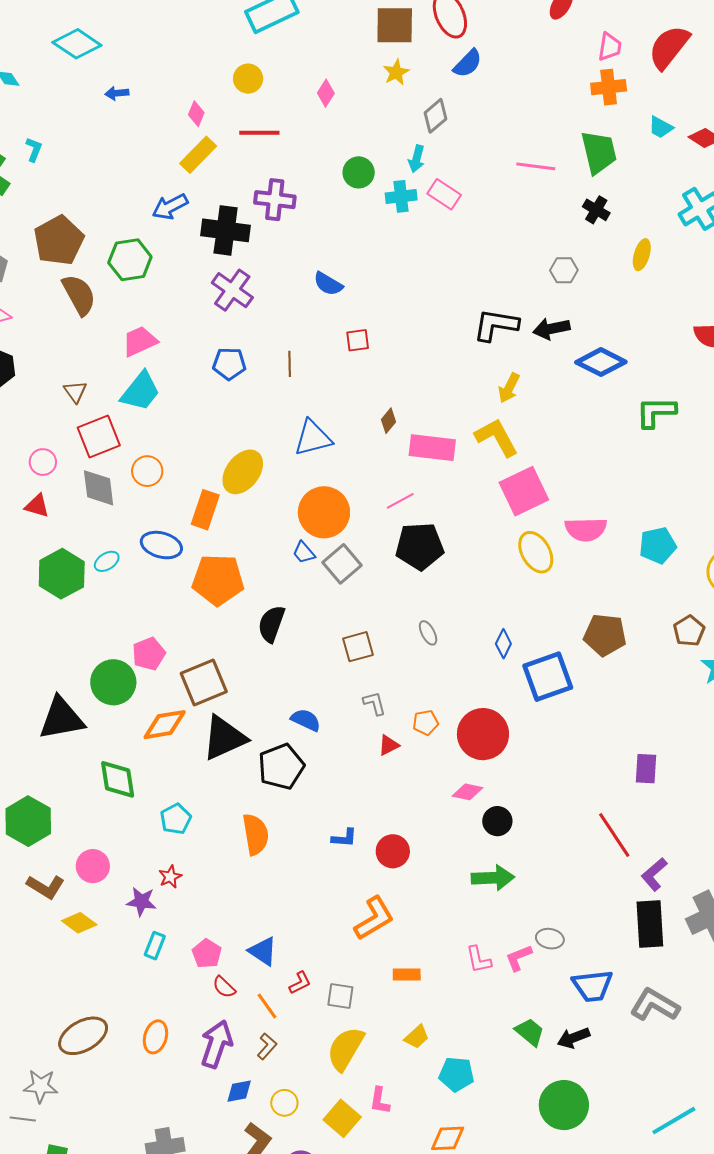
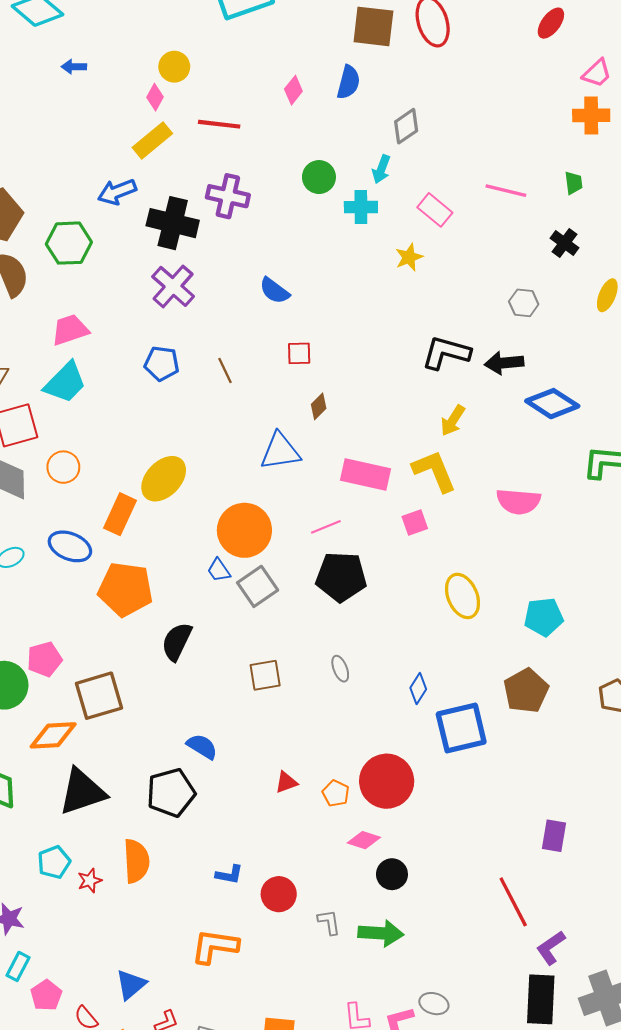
pink trapezoid: (610, 47) -> (597, 73), turned 32
blue semicircle: (468, 63) -> (348, 82), moved, turned -36
yellow star: (396, 72) -> (409, 257), moved
yellow circle: (248, 79) -> (174, 67), moved
green trapezoid: (599, 152) -> (574, 183), size x0.5
pink rectangle: (444, 194) -> (435, 210), moved
brown line: (290, 364) -> (225, 371), turned -30
brown diamond: (389, 421) -> (319, 406), moved
blue triangle: (313, 438) -> (280, 451), moved
pink square: (524, 491) -> (415, 523), moved, size x0.5
pink semicircle: (586, 529) -> (518, 501), moved
cyan pentagon: (658, 545) -> (544, 617), moved
brown pentagon: (605, 635) -> (526, 691), turned 30
gray L-shape: (375, 703) -> (329, 922), moved
orange pentagon: (426, 723) -> (336, 793), moved, turned 30
black triangle: (224, 738) -> (82, 792), moved
cyan pentagon: (176, 819) -> (54, 862), moved
red star: (170, 877) -> (90, 881), moved
orange L-shape: (374, 918) -> (215, 946), moved, turned -147
blue triangle: (263, 951) -> (131, 985), turned 40
pink pentagon: (207, 954) -> (46, 995), moved

